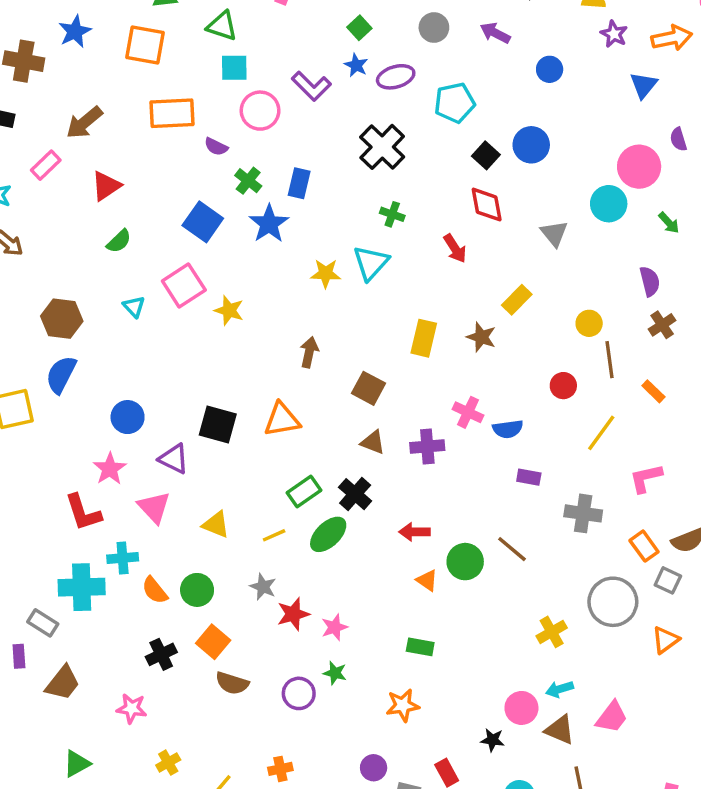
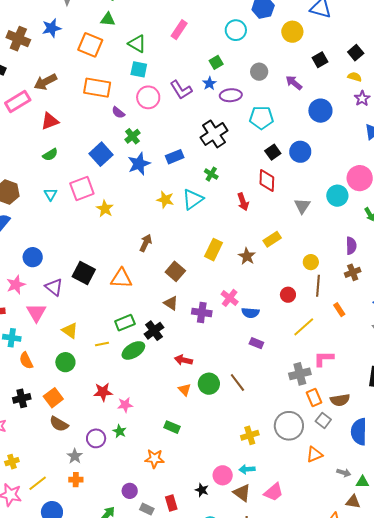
blue circle: (550, 69) -> (320, 111), size x1.5
pink rectangle: (46, 165) -> (18, 101), size x1.4
blue rectangle: (299, 183) -> (175, 157), moved, turned 42
gray cross: (583, 513) -> (300, 374), moved, turned -35
gray star: (263, 587) -> (75, 456), moved
green circle: (197, 590) -> (65, 362), moved

